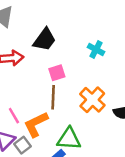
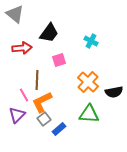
brown line: (53, 97) -> (37, 80), moved
green triangle: (69, 139) -> (89, 114), moved
gray square: (22, 145) -> (44, 119), moved

